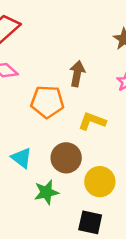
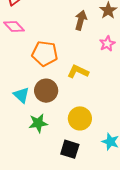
brown arrow: (77, 74) -> (81, 20), moved
brown circle: (66, 158) -> (46, 91), moved

